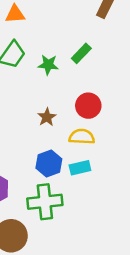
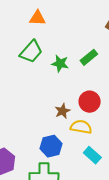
brown star: (47, 117) -> (62, 111), moved
cyan rectangle: (80, 168) -> (92, 155), moved, turned 48

